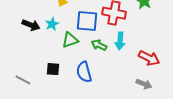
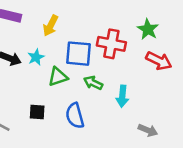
cyan arrow: (120, 41) -> (122, 96), moved
red arrow: (149, 58) -> (159, 61), moved

